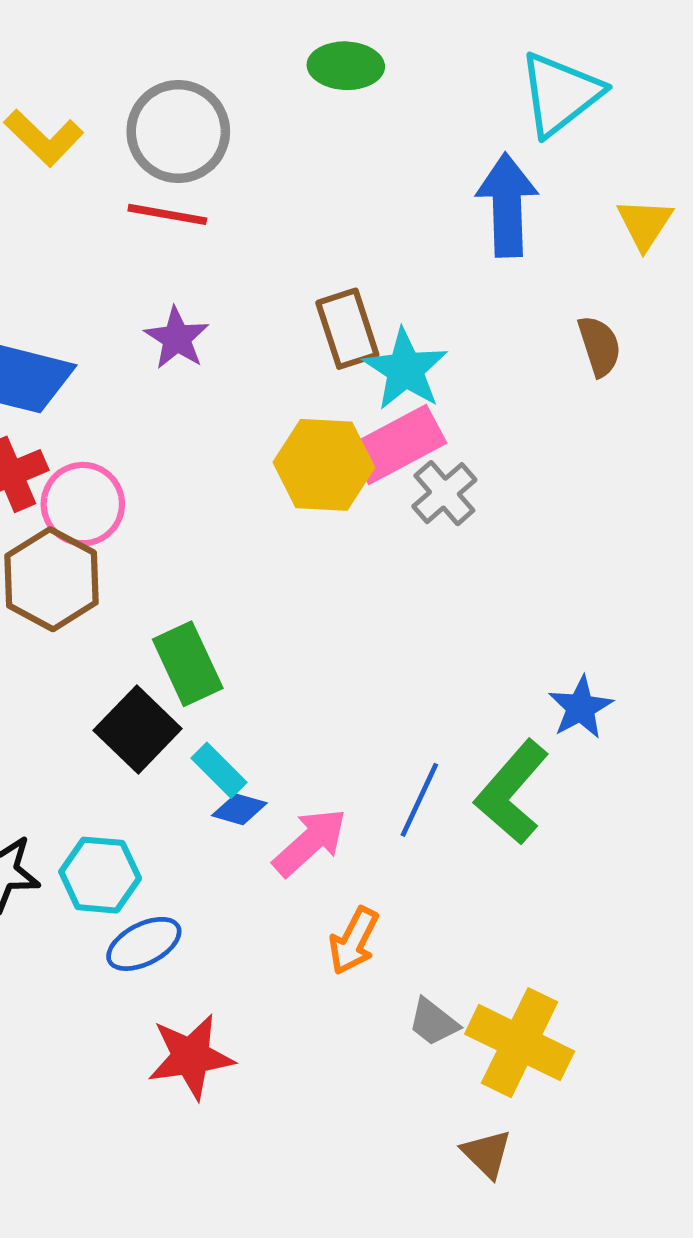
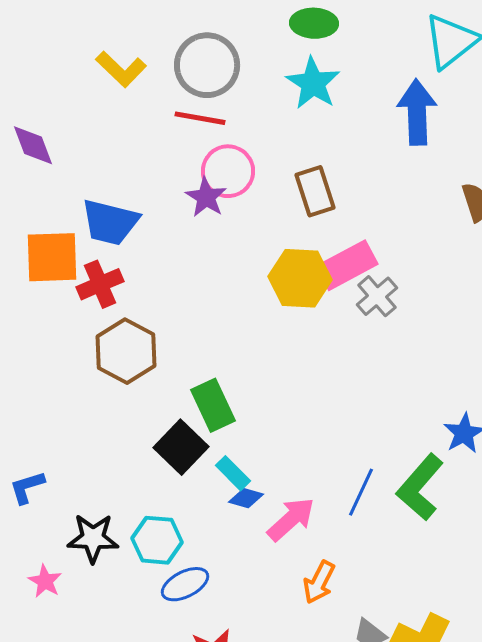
cyan star: (405, 369) -> (313, 83), moved
pink circle: (83, 504) -> (228, 171), moved

